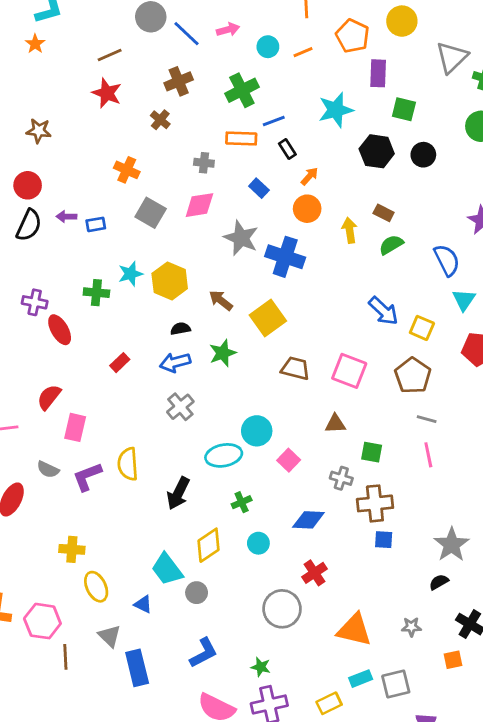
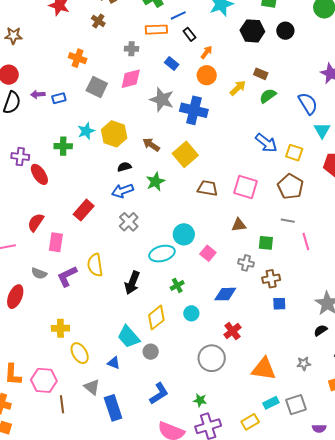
yellow arrow: (350, 230) -> (238, 88), turned 60
red rectangle: (120, 363) -> (84, 210), moved, size x1.5
gray line: (427, 419) -> (288, 221), moved
brown cross: (375, 503) -> (271, 279), size x0.7

